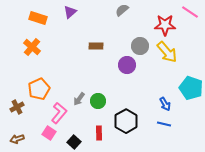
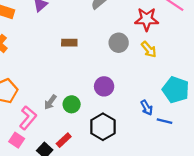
yellow arrow: (167, 52) -> (149, 49), size x0.7
purple circle: (127, 65) -> (104, 86), moved
blue line: (164, 124) -> (165, 121), moved
red rectangle: (99, 133) -> (64, 140), moved, turned 48

